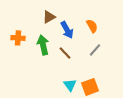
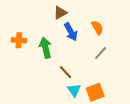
brown triangle: (49, 17) -> (60, 13), moved
brown line: (65, 53) -> (66, 72), moved

